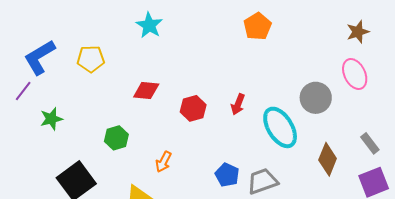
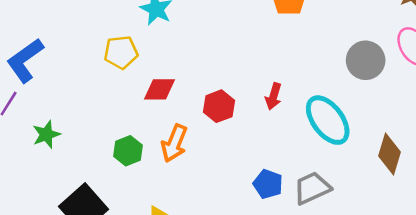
yellow pentagon: (91, 59) -> (121, 52), moved
gray circle: (316, 98) -> (366, 60), moved
orange arrow: (163, 162) -> (174, 143), moved, size x1.4

